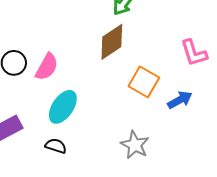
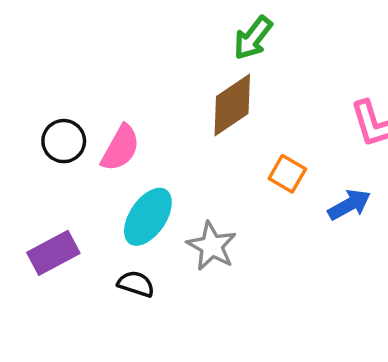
orange square: (144, 82) -> (287, 174), size x0.7
gray star: (135, 145) -> (212, 246), moved

